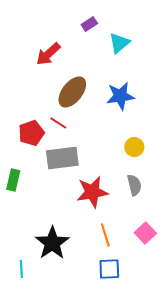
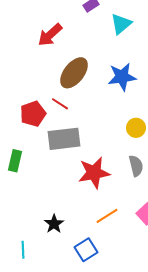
orange line: (105, 235) -> (107, 216), turned 75
black star: (52, 243) -> (54, 224), size x0.6
blue square: (109, 269) -> (86, 250), moved, turned -30

